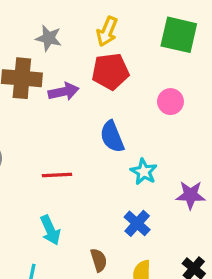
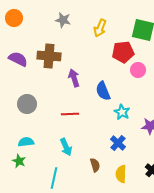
gray star: (49, 38) -> (63, 20), moved
red pentagon: (110, 72) -> (123, 52), moved
purple arrow: (64, 92) -> (74, 78), moved, turned -96

